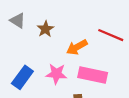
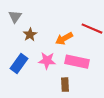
gray triangle: (18, 21) -> (15, 17), turned 32
brown star: (45, 29) -> (30, 35), moved

